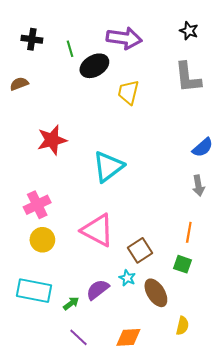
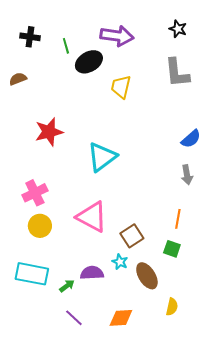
purple semicircle: (98, 290) -> (92, 273), turned 35

